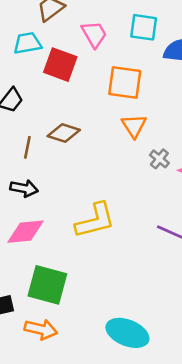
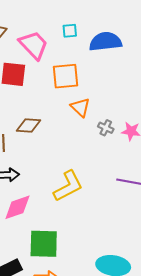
cyan square: (144, 27) -> (70, 31), size x0.7
pink trapezoid: (94, 34) -> (34, 45), size x1.4

